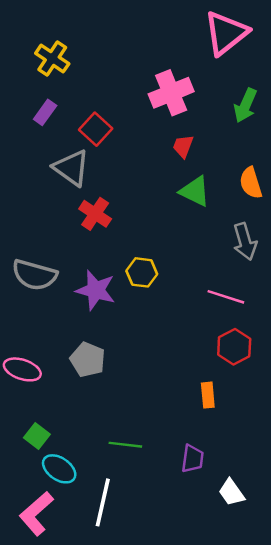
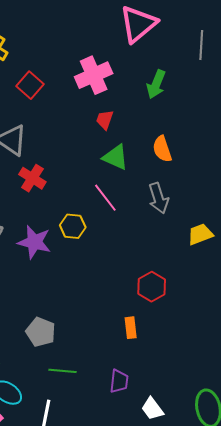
red square: (96, 129) -> (30, 85), moved
pink line: (226, 297) -> (105, 198), moved, turned 36
gray pentagon: (88, 360) -> (41, 332), moved

